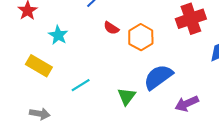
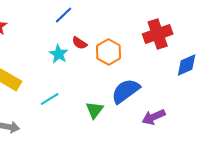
cyan star: (58, 35) -> (59, 54), moved

